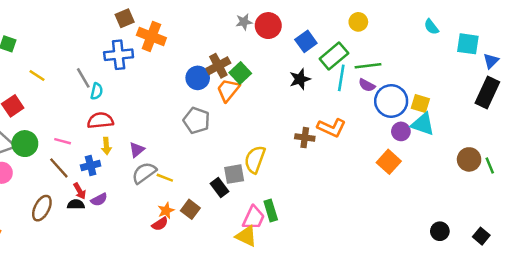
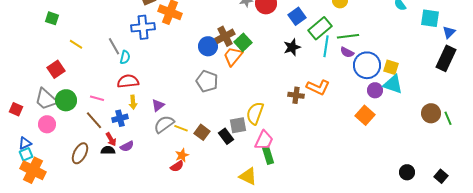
brown square: (190, 209) -> (202, 132), moved
pink trapezoid: (254, 218) -> (264, 140), moved

